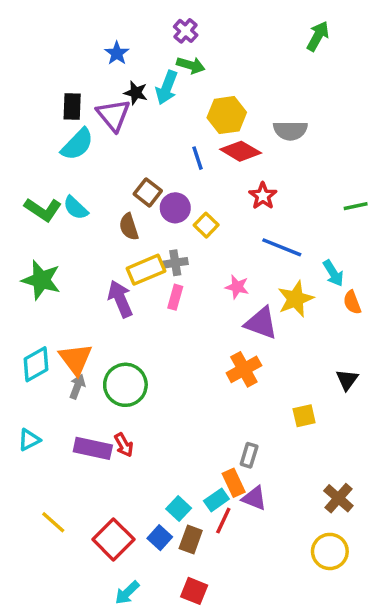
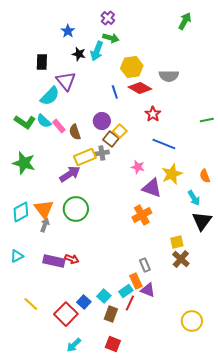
purple triangle: (113, 115) -> (66, 81), moved
cyan semicircle: (77, 144) -> (50, 96), moved
brown square: (148, 192) -> (111, 139), moved
cyan arrow: (333, 273) -> (194, 198), moved
pink rectangle: (175, 297) -> (59, 126), moved, turned -56
purple arrow: (120, 299) -> (70, 174), turned 80
black triangle: (347, 380) -> (202, 221), size x1.5
green circle: (125, 385) -> (76, 209), moved
red arrow: (124, 445) -> (72, 259), turned -40
gray rectangle: (249, 455) -> (145, 265), turned -40
brown cross: (338, 498) -> (181, 259), moved
blue square: (160, 538) -> (84, 302), moved

